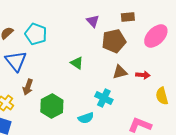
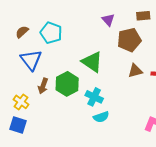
green triangle: (77, 63) -> (92, 62), size x1.6
cyan cross: (104, 98) -> (94, 97), moved
green hexagon: (52, 106) -> (67, 84), moved

